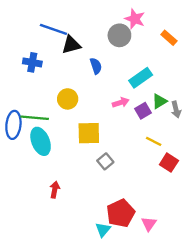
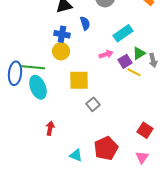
blue cross: (32, 62) -> (62, 34), moved
yellow line: (154, 141) -> (134, 72), moved
red square: (169, 163) -> (145, 130), moved
pink triangle: (149, 224) -> (142, 157), moved
cyan triangle: (103, 230) -> (76, 155), moved, turned -48

